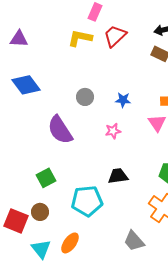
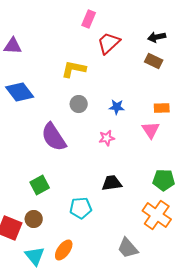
yellow L-shape: (80, 38) -> (74, 69), moved
cyan pentagon: (87, 201) -> (81, 208), size x0.7

